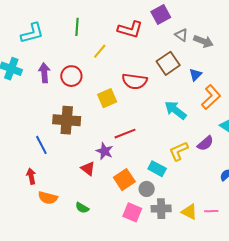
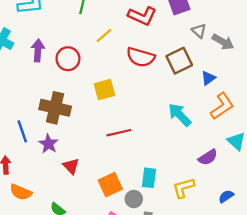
red semicircle: (135, 81) -> (141, 57), moved
purple star: (105, 151) -> (48, 144), moved
yellow L-shape: (179, 151) -> (183, 188), moved
cyan rectangle: (157, 169) -> (149, 178), turned 60

